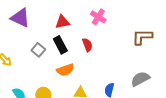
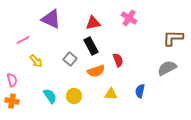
red semicircle: (87, 45) -> (118, 60), moved
gray square: (38, 50) -> (70, 59), moved
gray semicircle: (140, 79) -> (167, 68), moved

